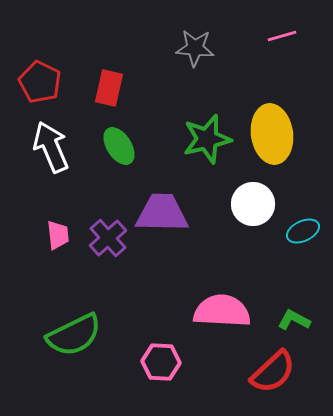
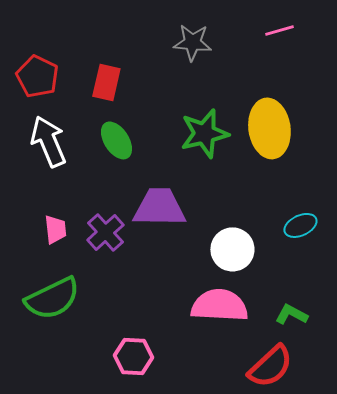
white circle: (253, 204) -> (232, 249), moved
green semicircle: (74, 335) -> (52, 298), moved
pink hexagon: (161, 362) -> (133, 356), moved

